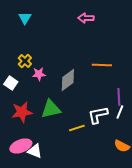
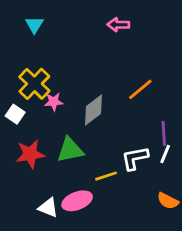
yellow cross: (25, 61) -> (34, 84), size x1.6
orange line: (102, 65) -> (140, 89), turned -42
pink ellipse: (21, 146) -> (77, 201), moved

